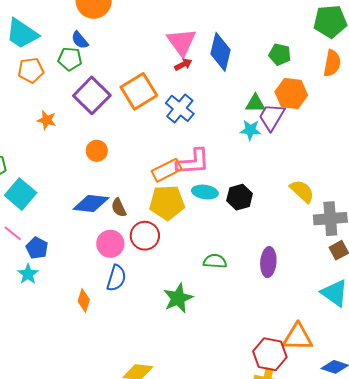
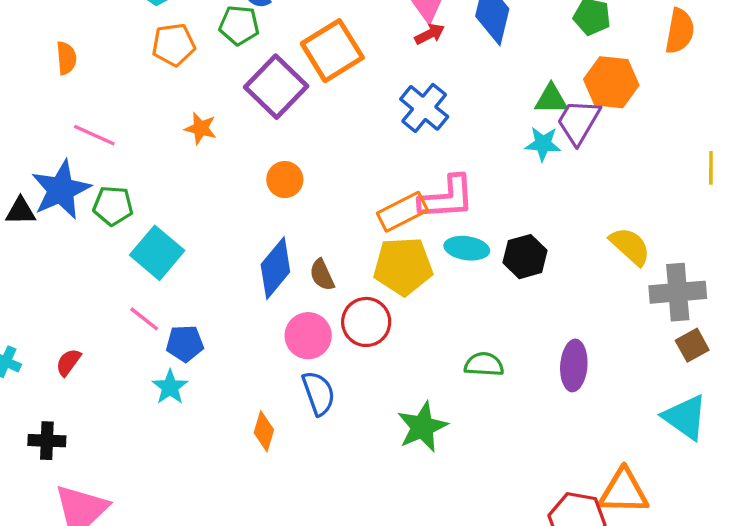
orange square: (139, 91) -> (332, 51), moved
blue diamond: (91, 203) -> (275, 268), turned -57
blue pentagon: (37, 248) -> (185, 343), turned -30
blue semicircle: (116, 278) -> (319, 393), turned -36

